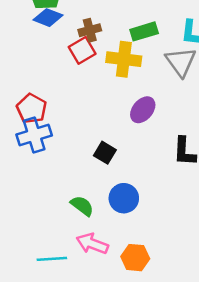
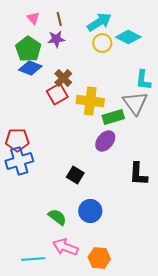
brown cross: (90, 30) -> (63, 78), turned -30
green rectangle: (144, 31) -> (113, 117), moved
red pentagon: (32, 108) -> (17, 140), turned -30

